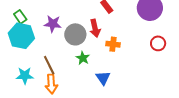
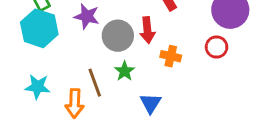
red circle: (158, 43) -> (217, 47), moved
brown line: (49, 65) -> (95, 83), moved

